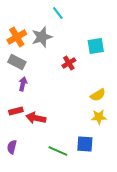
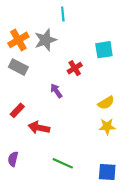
cyan line: (58, 13) -> (63, 14), turned 32
purple arrow: (23, 84) -> (56, 91), moved, turned -48
red rectangle: (16, 111) -> (17, 110), moved, turned -32
blue square: (85, 144) -> (107, 172), moved

